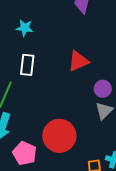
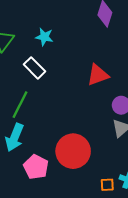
white rectangle: (27, 65) -> (35, 68), moved, turned -55

